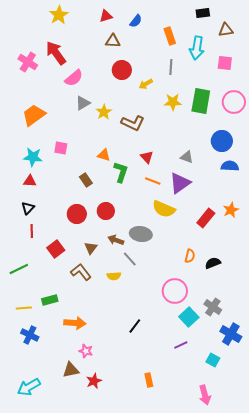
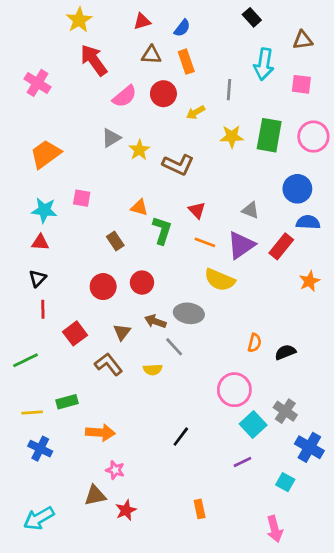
black rectangle: (203, 13) -> (252, 17), moved, turned 56
orange rectangle: (170, 36) -> (186, 62), moved
red arrow: (56, 53) -> (94, 60), moved
pink semicircle: (74, 78) -> (125, 96), moved
red rectangle: (206, 218) -> (281, 246), moved

